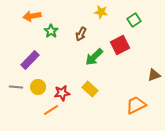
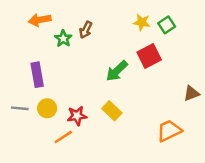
yellow star: (101, 12) -> (142, 22), moved
brown arrow: (81, 34) -> (86, 30), moved
purple rectangle: (30, 60) -> (37, 75), turned -54

